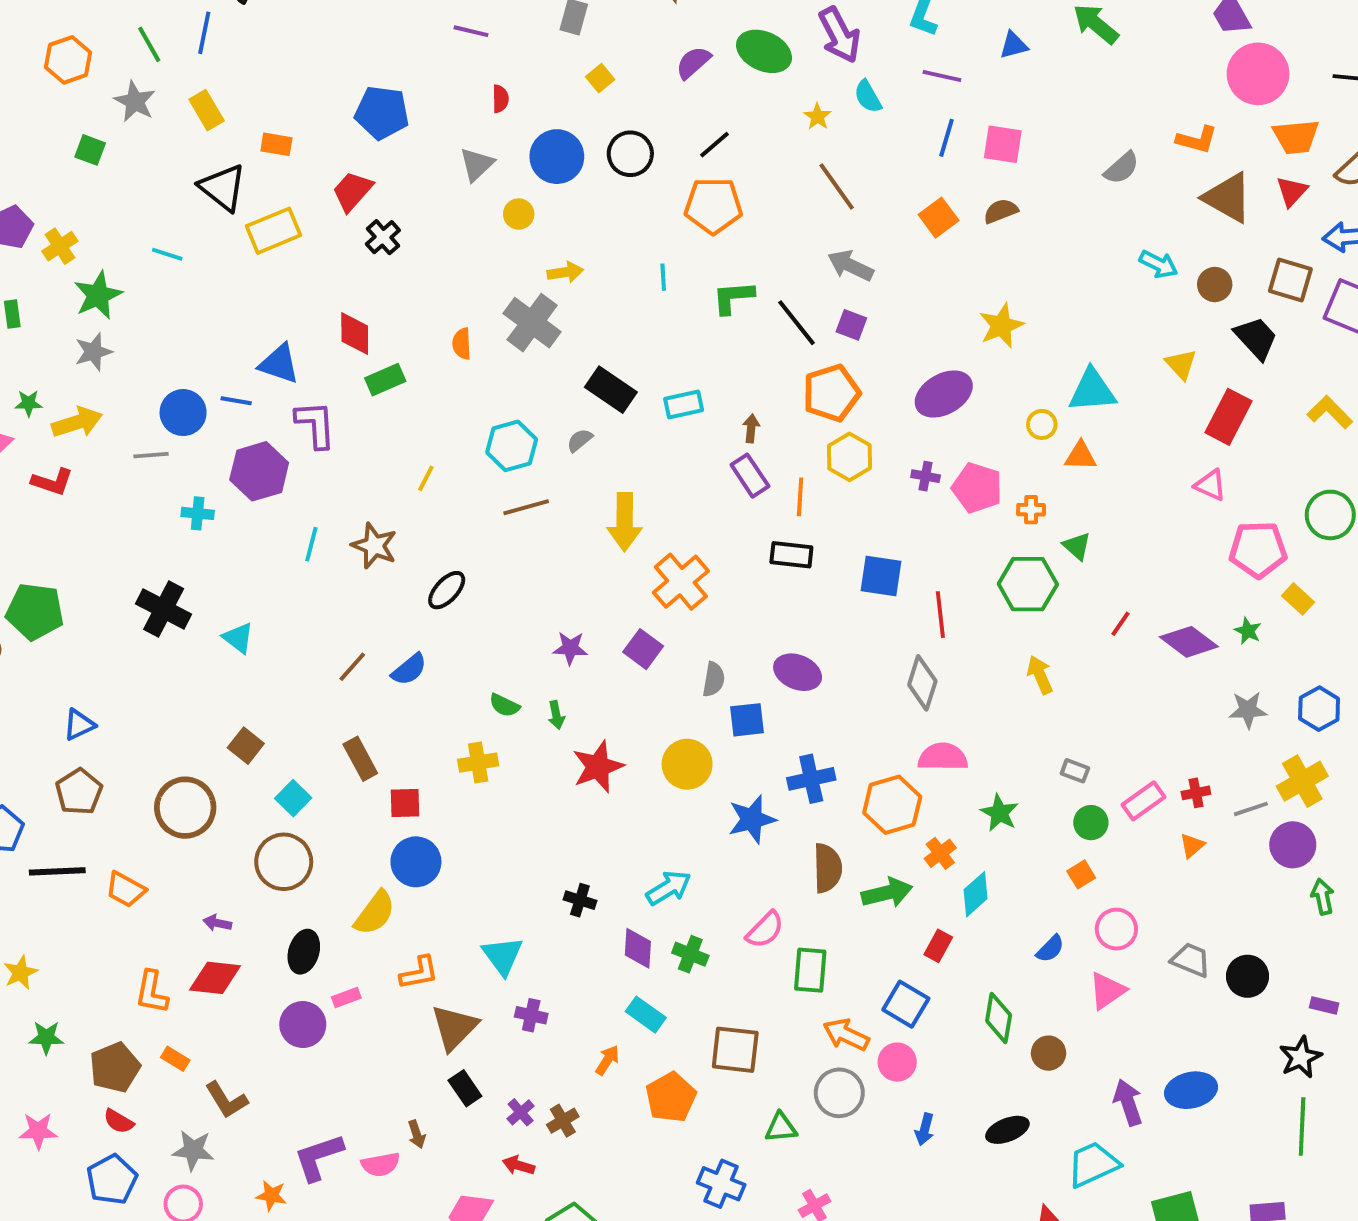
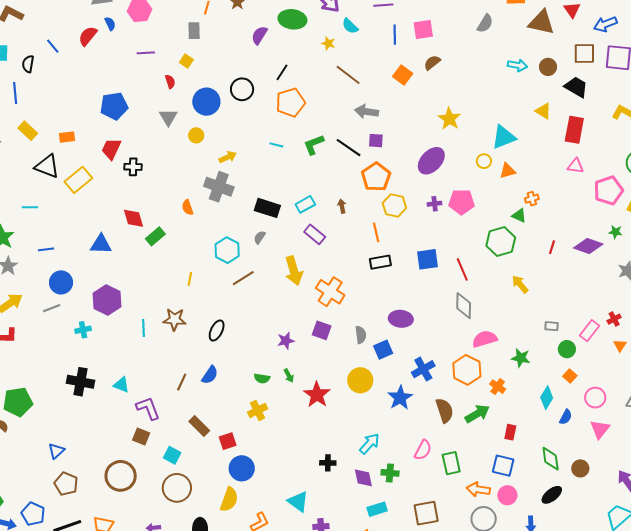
yellow square: (600, 78) -> (186, 61), moved
black cross: (383, 237) -> (133, 167), turned -30
cyan line: (663, 277) -> (276, 145), turned -56
blue line: (236, 401) -> (46, 249), moved
purple L-shape: (316, 424) -> (148, 408), moved
purple rectangle: (750, 476) -> (315, 234), moved
orange cross: (1031, 510) -> (532, 199), moved
cyan diamond: (976, 894) -> (547, 398), moved
cyan rectangle: (646, 1015) -> (377, 509), turned -36
black ellipse: (1007, 1130) -> (552, 495), moved

